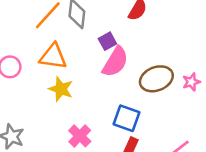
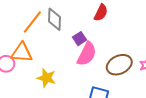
orange triangle: (53, 57) -> (22, 53), moved

